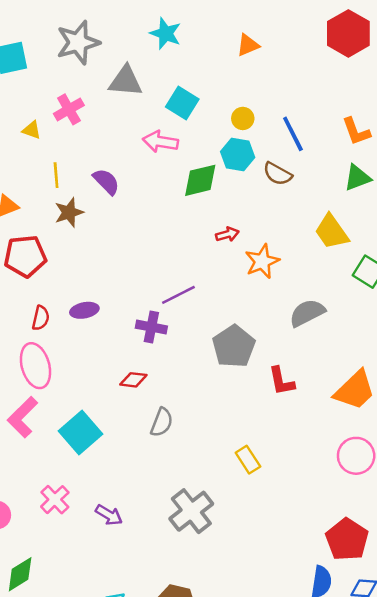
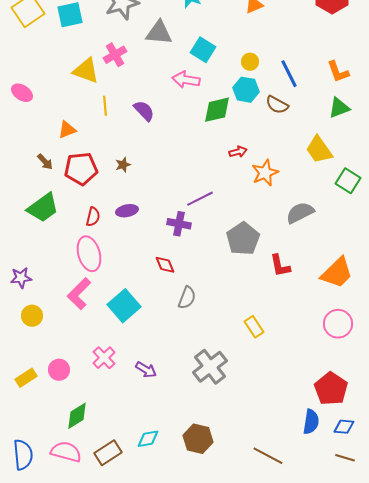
yellow triangle: (32, 130) -> (86, 71), size x1.8
brown star: (69, 212) -> (123, 165), moved, size x0.7
red diamond: (133, 380) -> (165, 265), turned 60

